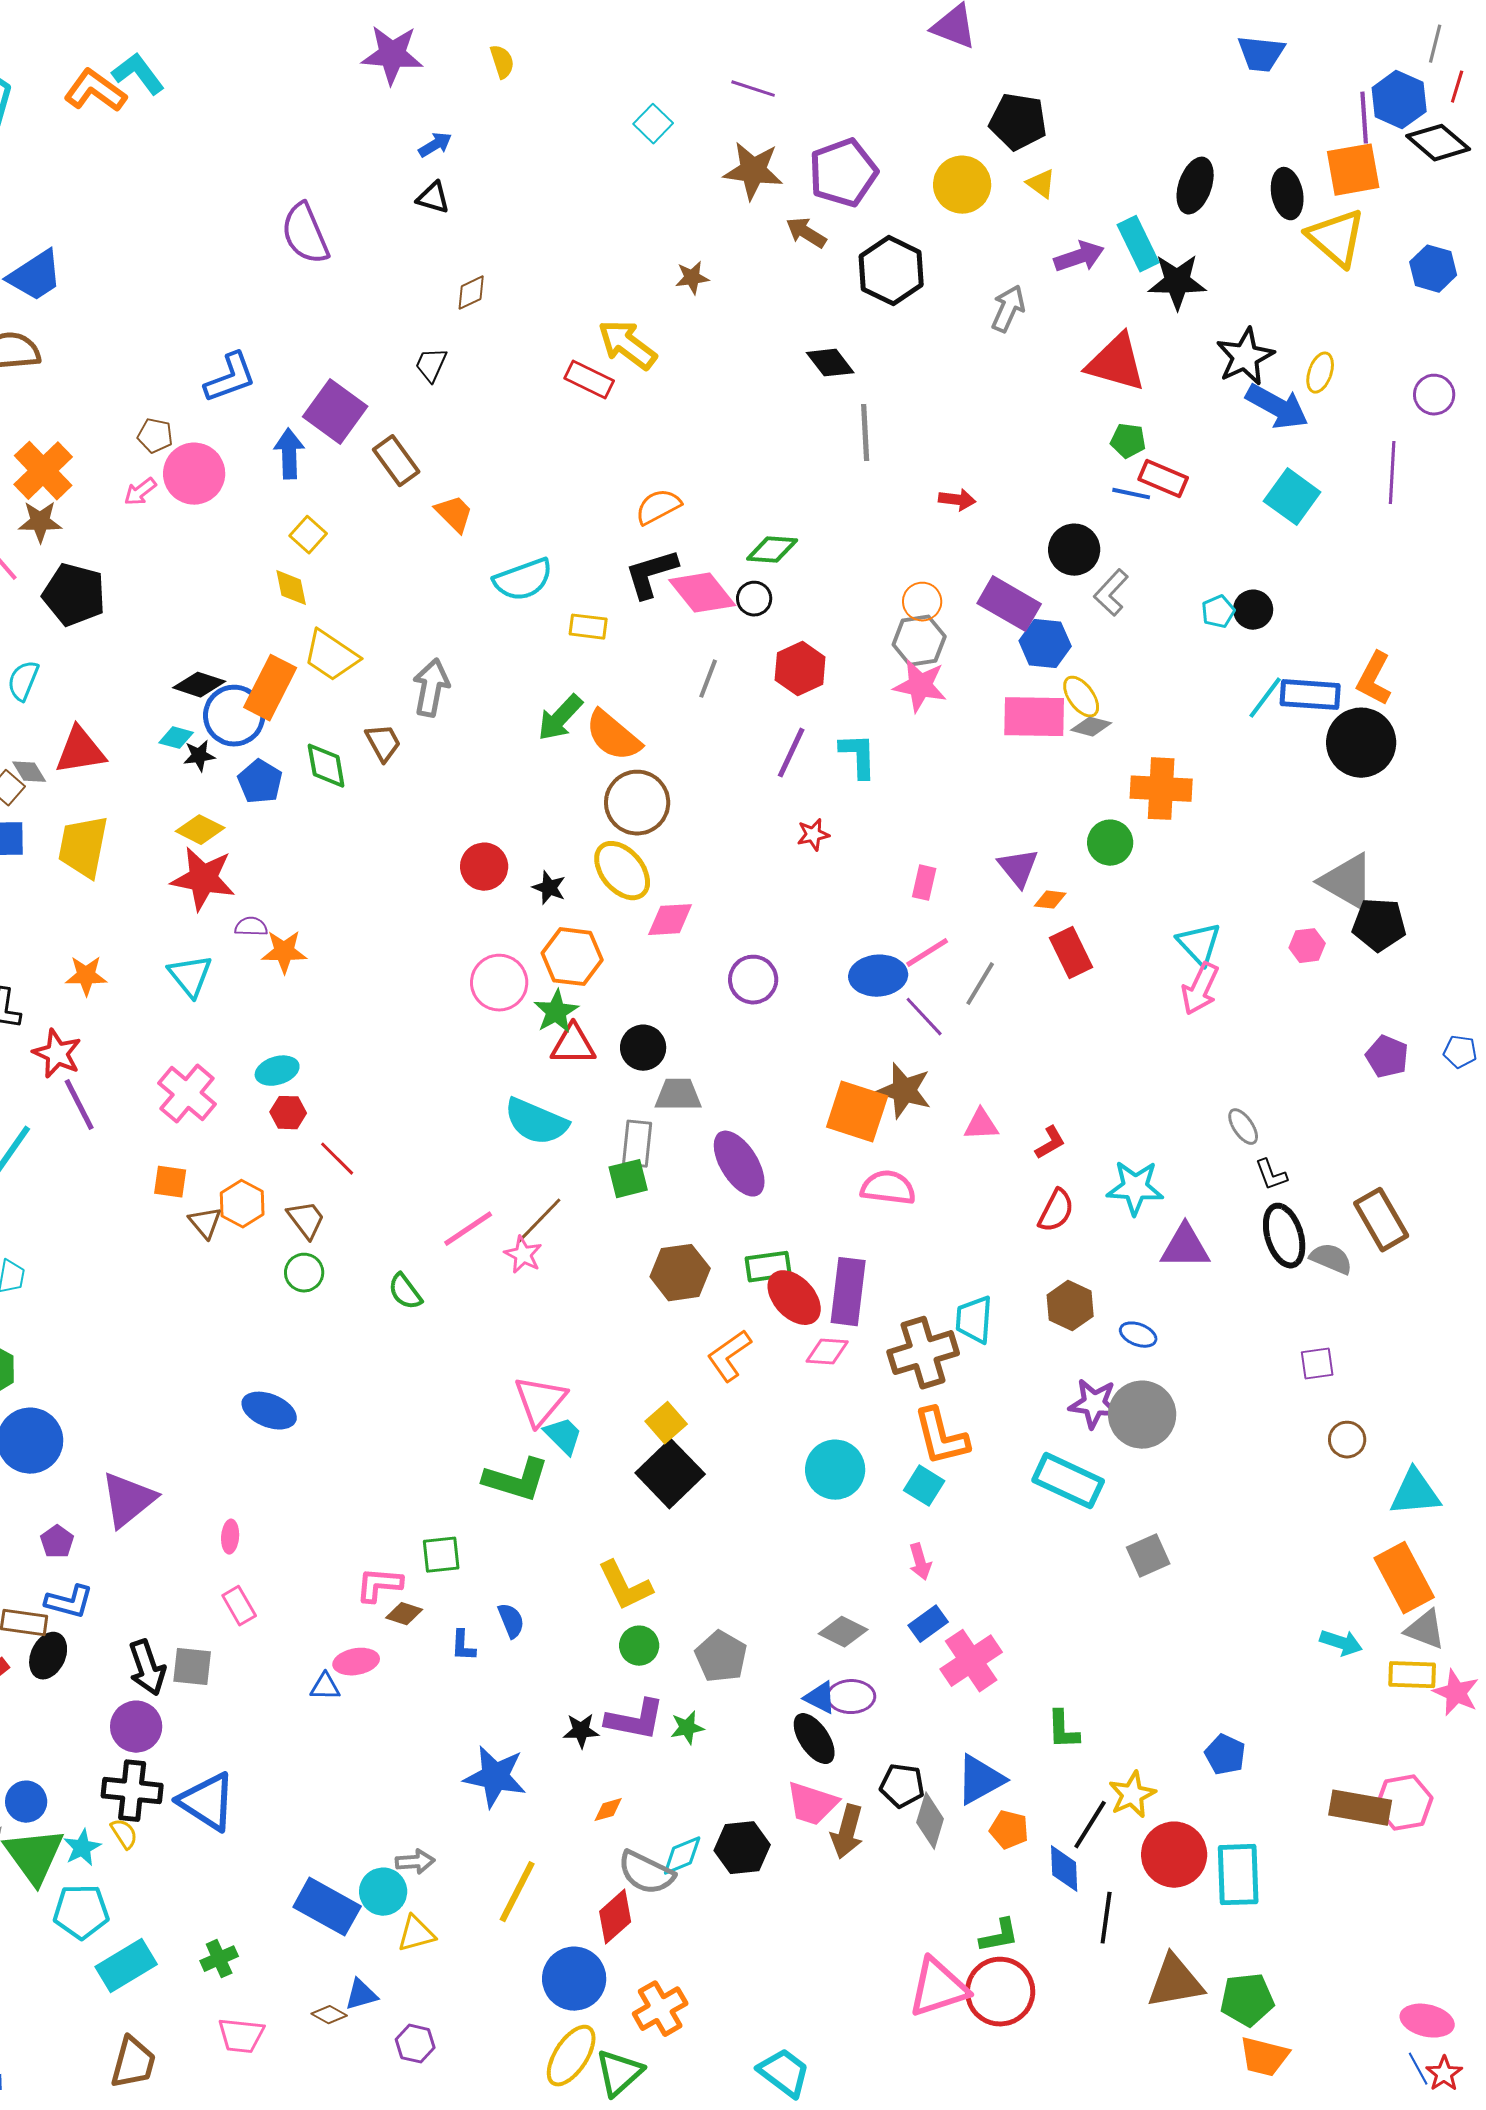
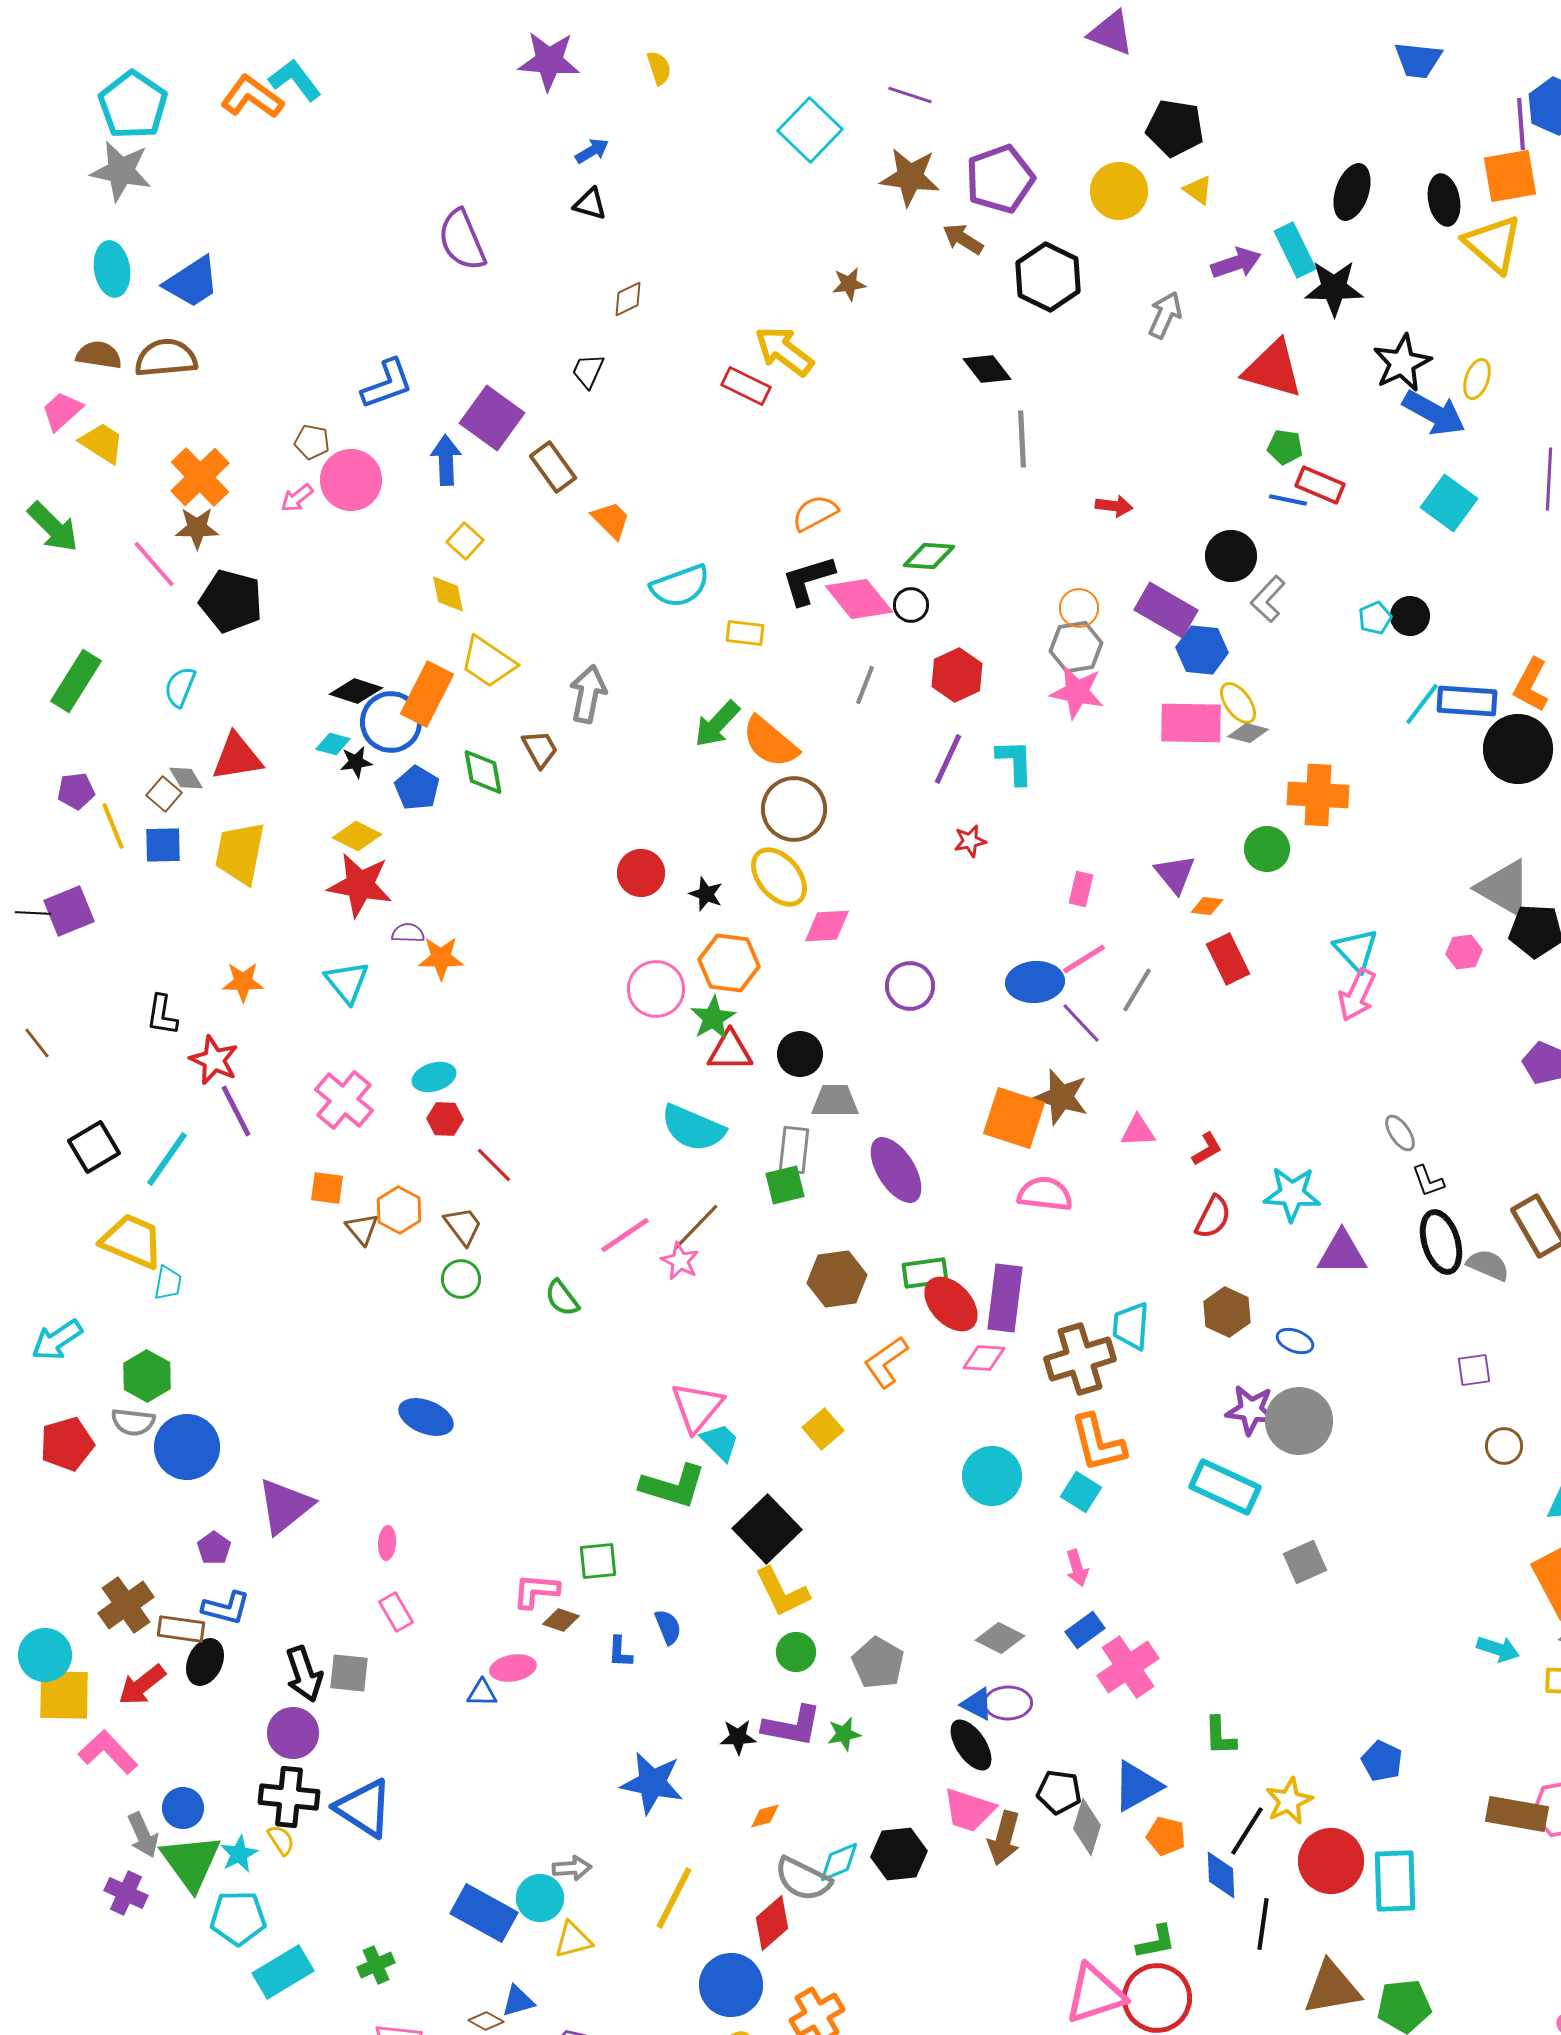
cyan square: (653, 124) -> (810, 130), size x1.6
black square: (670, 1474) -> (767, 1529), moved

